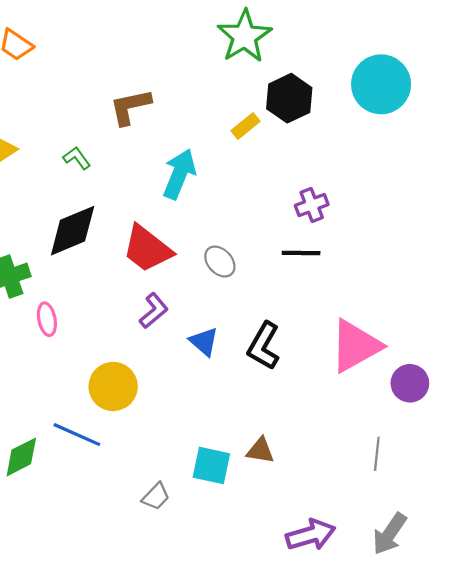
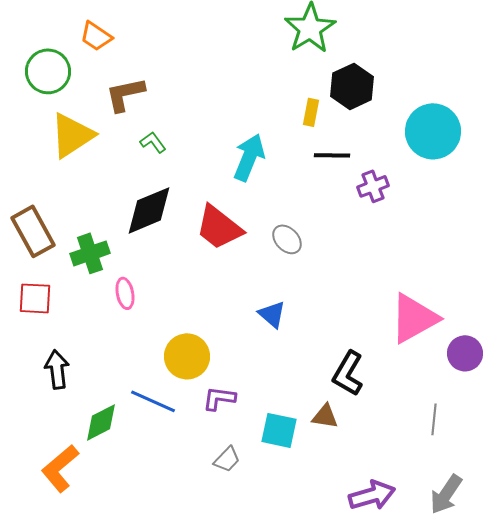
cyan circle: (381, 84) -> (433, 131), moved
brown L-shape: (130, 107) -> (125, 94), moved
yellow rectangle: (245, 126) -> (311, 112), turned -40
black line: (301, 253) -> (332, 155), moved
purple L-shape: (154, 311) -> (219, 398), moved, turned -132
black L-shape: (264, 346) -> (348, 373), moved

